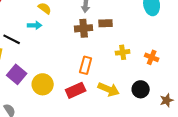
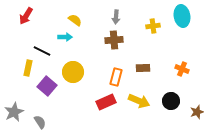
brown rectangle: (106, 23) -> (143, 68), moved
yellow cross: (123, 52) -> (153, 26), moved
yellow circle: (43, 84) -> (73, 72), moved

